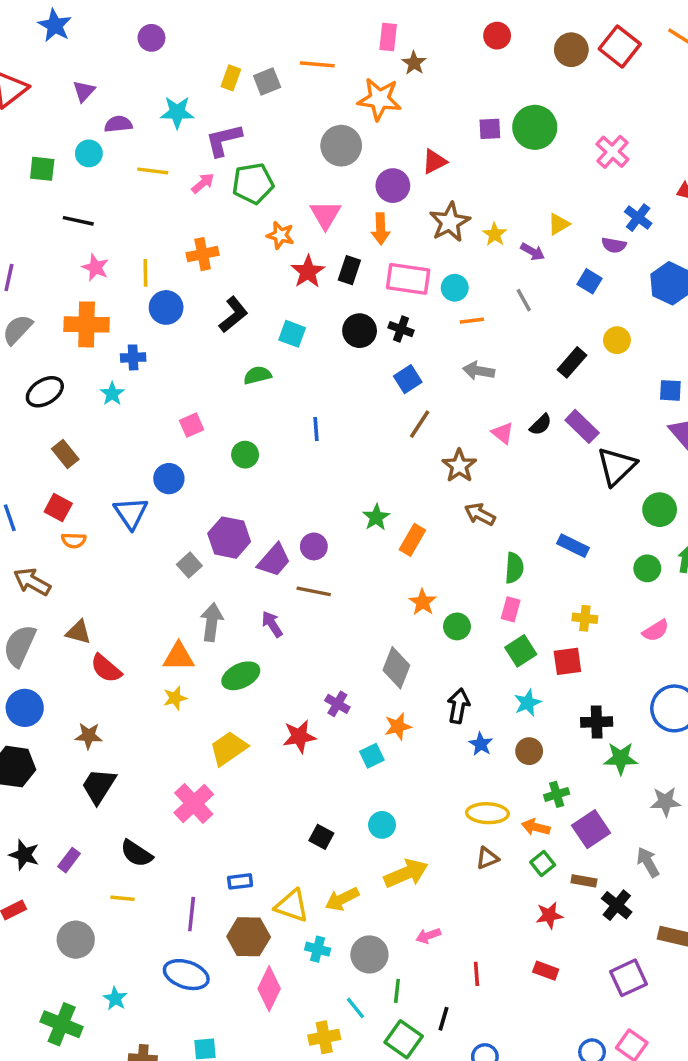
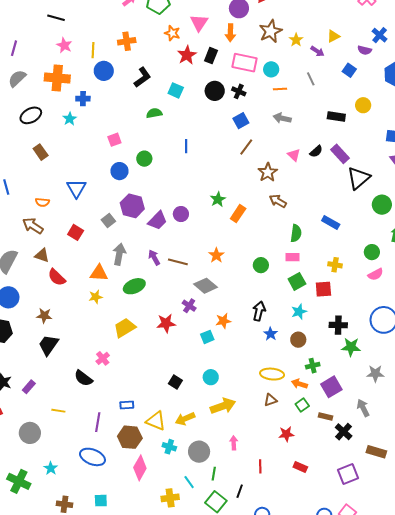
black rectangle: (572, 362) -> (336, 117), turned 54
blue circle: (169, 479) -> (119, 171), moved
red square: (58, 508) -> (76, 232), moved
green circle: (647, 568) -> (372, 252), moved
brown arrow: (32, 582) -> (33, 226), moved
brown line: (314, 591) -> (178, 262), moved
orange star: (423, 602) -> (216, 255), moved
pink rectangle: (511, 609) -> (292, 257), turned 72
gray diamond: (396, 668) -> (205, 286), moved, turned -75
pink cross: (194, 804) -> (103, 358), size x0.6
black semicircle: (137, 853) -> (83, 378), moved
red star: (549, 915) -> (286, 434), moved
pink arrow: (428, 936) -> (234, 443), turned 104

